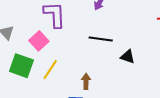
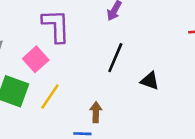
black line: (101, 39) -> (115, 58), turned -75

